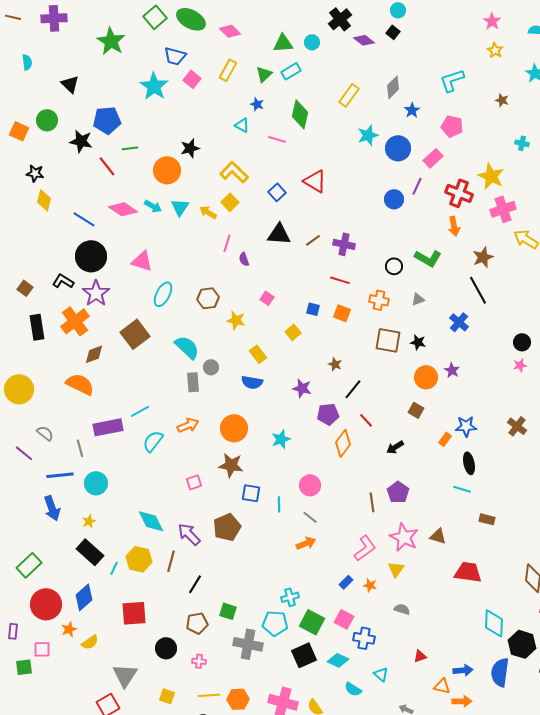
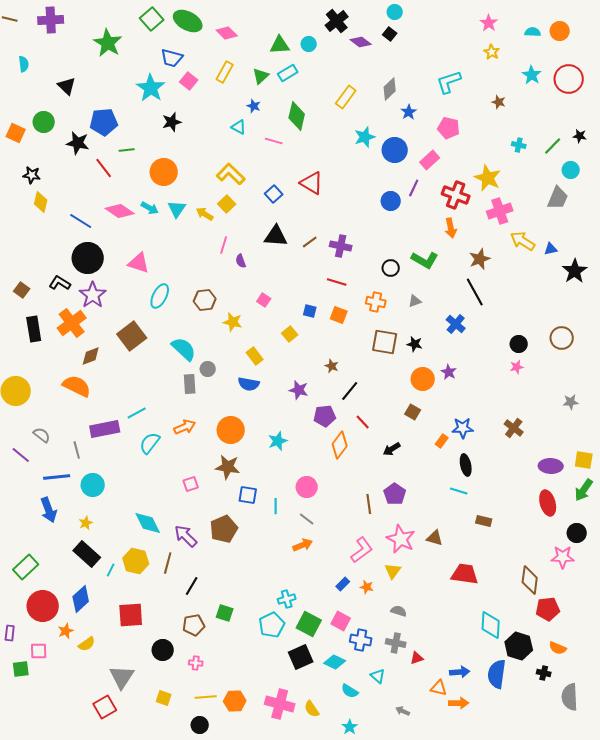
black star: (190, 148) -> (172, 122), moved
cyan pentagon: (275, 623) -> (272, 625), turned -30
gray cross: (248, 644) -> (396, 643), moved, size x0.7

